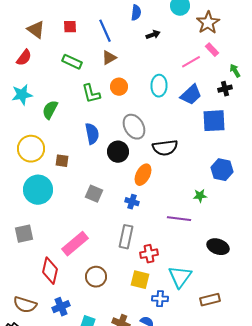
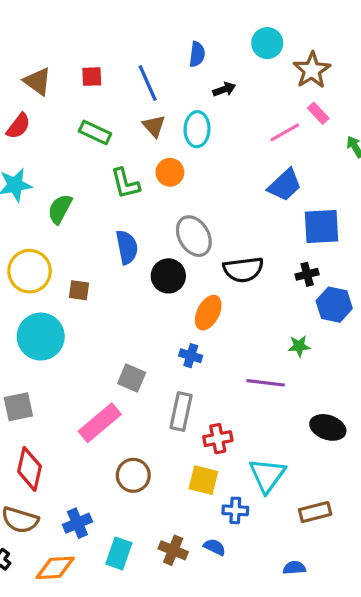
brown triangle: (109, 58) -> (154, 126), turned -42
cyan ellipse: (159, 86) -> (197, 129), moved
black cross: (225, 89) -> (307, 274), moved
gray square: (94, 194) -> (132, 378), moved
red diamond: (50, 271) -> (30, 469), moved

